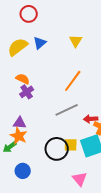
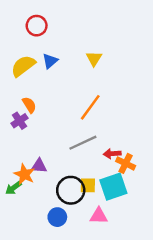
orange semicircle: (23, 79) -> (29, 105), turned 32
purple cross: (27, 92) -> (20, 121), moved
purple triangle: (20, 123) -> (39, 166), moved
blue circle: (23, 171) -> (57, 217), moved
pink triangle: (80, 179) -> (99, 216), moved, turned -49

